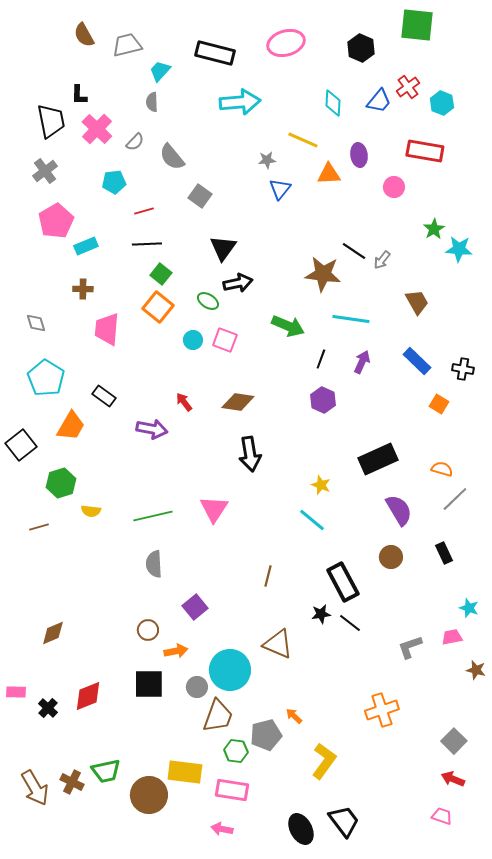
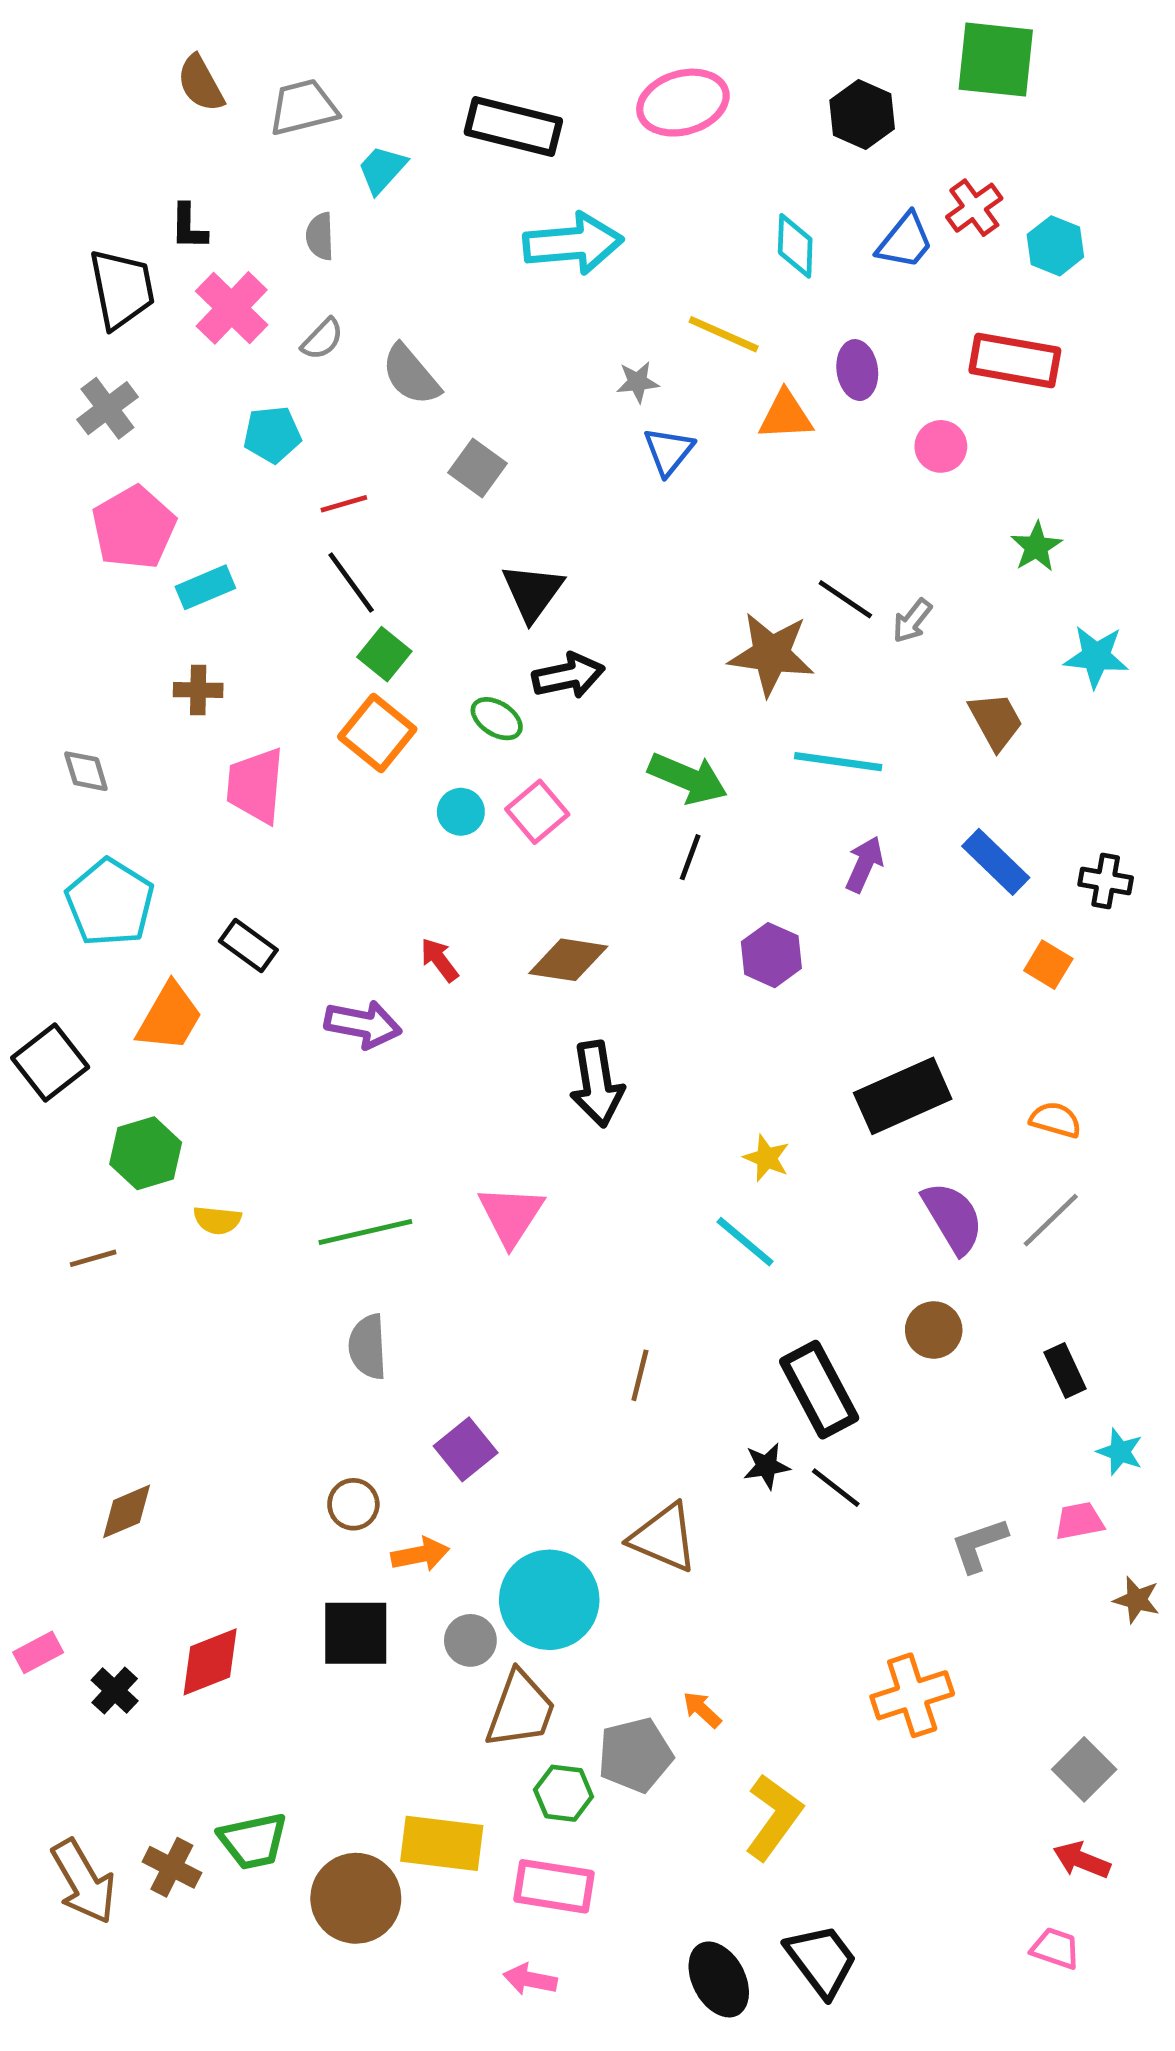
gray semicircle: (152, 102) -> (320, 236), moved
black line: (147, 244) -> (351, 583), turned 56
cyan star: (459, 249) -> (1096, 657), moved
pink square: (225, 340) -> (537, 812), turned 30
black line: (321, 359) -> (690, 857), moved
gray line: (455, 499) -> (1051, 1220), moved
black rectangle: (444, 553) -> (1065, 1371), moved
pink rectangle: (16, 692) -> (38, 1652), turned -30

